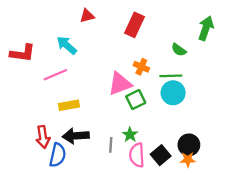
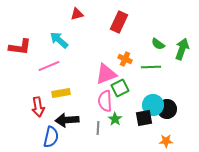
green arrow: (206, 28) -> (182, 49), moved
cyan circle: (173, 93) -> (153, 105), moved
red arrow: (43, 137) -> (38, 107), moved
black circle: (189, 145) -> (167, 109), moved
pink semicircle: (137, 155) -> (105, 101), moved
black square: (161, 155) -> (144, 118), moved, turned 30

